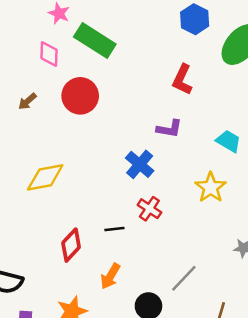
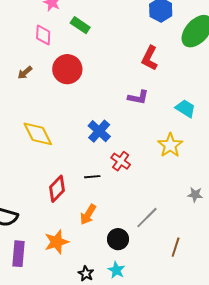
green rectangle: (95, 41) -> (80, 25), size x0.6
blue cross: (140, 164) -> (99, 131), moved
yellow diamond: (45, 177) -> (38, 134), turned 72

